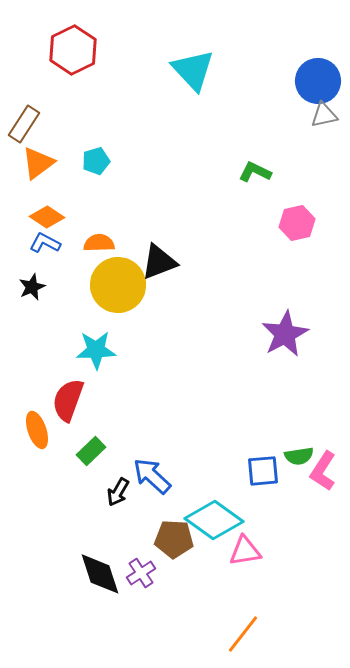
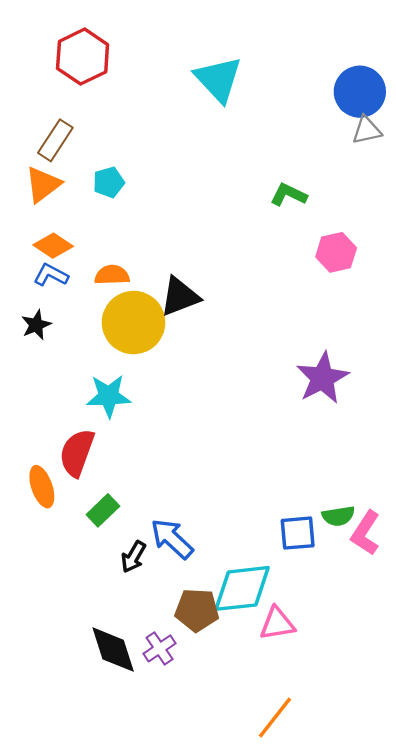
brown rectangle: (24, 124) -> (55, 140), moved
cyan diamond: (214, 520) -> (242, 588), turned -42

